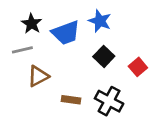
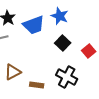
brown triangle: (38, 76) -> (13, 72), moved
brown rectangle: (71, 100) -> (37, 85), moved

